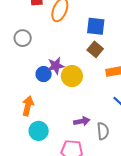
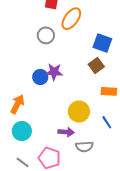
gray circle: (23, 38) -> (46, 35), moved
yellow circle: (72, 76) -> (79, 112), moved
gray semicircle: (103, 131) -> (84, 147), turned 78

